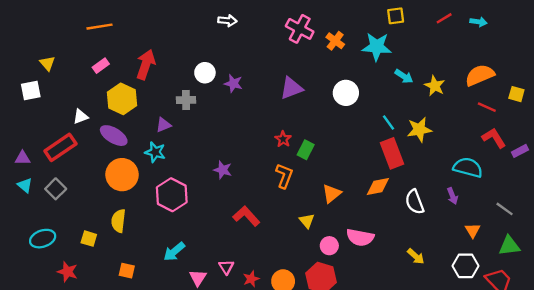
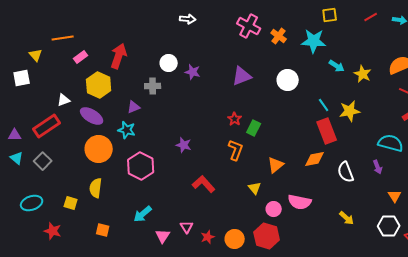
orange line: (99, 27) -> (63, 38), moved

